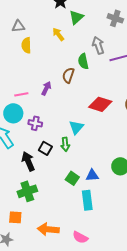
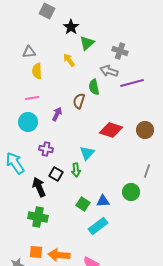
gray cross: (115, 18) -> (120, 51), moved
gray arrow: (98, 45) -> (109, 71), turned -54
pink line: (21, 94) -> (32, 98), moved
cyan circle: (13, 113) -> (28, 122), moved
green cross: (27, 191) -> (38, 217), turned 30
cyan rectangle: (87, 200) -> (98, 226), turned 60
orange square: (15, 217) -> (36, 252), moved

